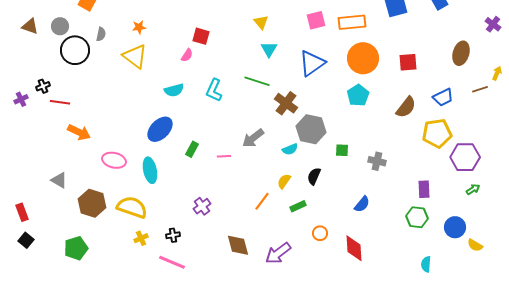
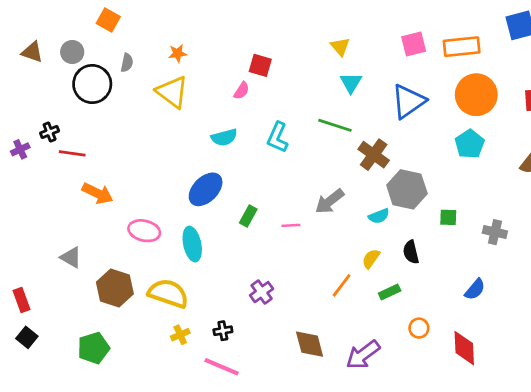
black semicircle: (314, 176) -> (411, 252), turned -36

